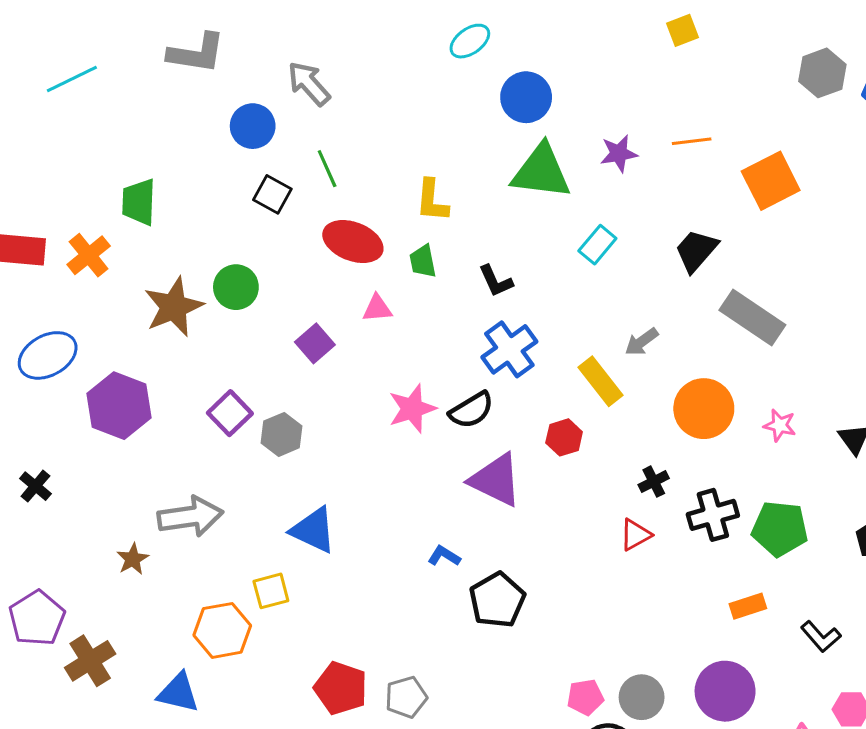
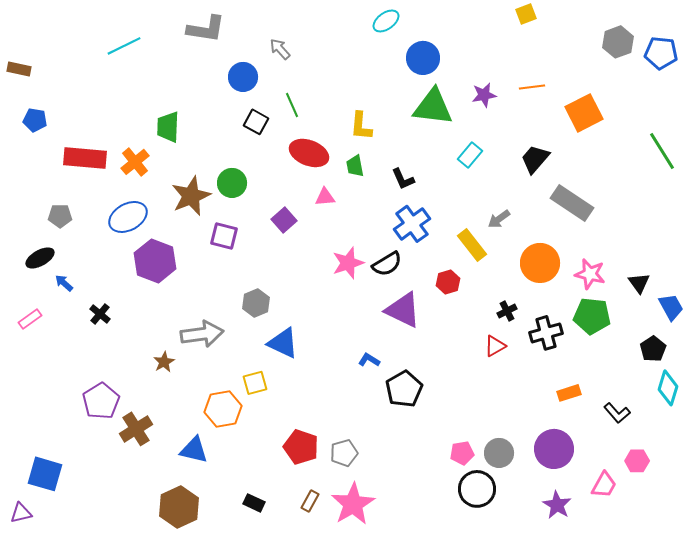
gray arrow: (309, 84) -> (280, 49), size x0.7
blue ellipse: (48, 355) -> (128, 217), moved
purple square: (230, 413) -> (224, 236), moved, turned -32
pink star: (780, 425) -> (590, 274), size x1.4
gray hexagon: (282, 434) -> (256, 303), moved
green pentagon: (780, 529) -> (592, 316), moved

